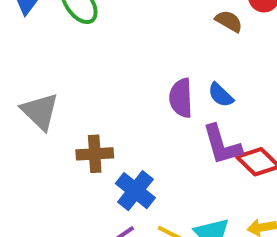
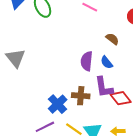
brown semicircle: (229, 21) -> (112, 39), moved
brown cross: (95, 154) -> (81, 96), moved

